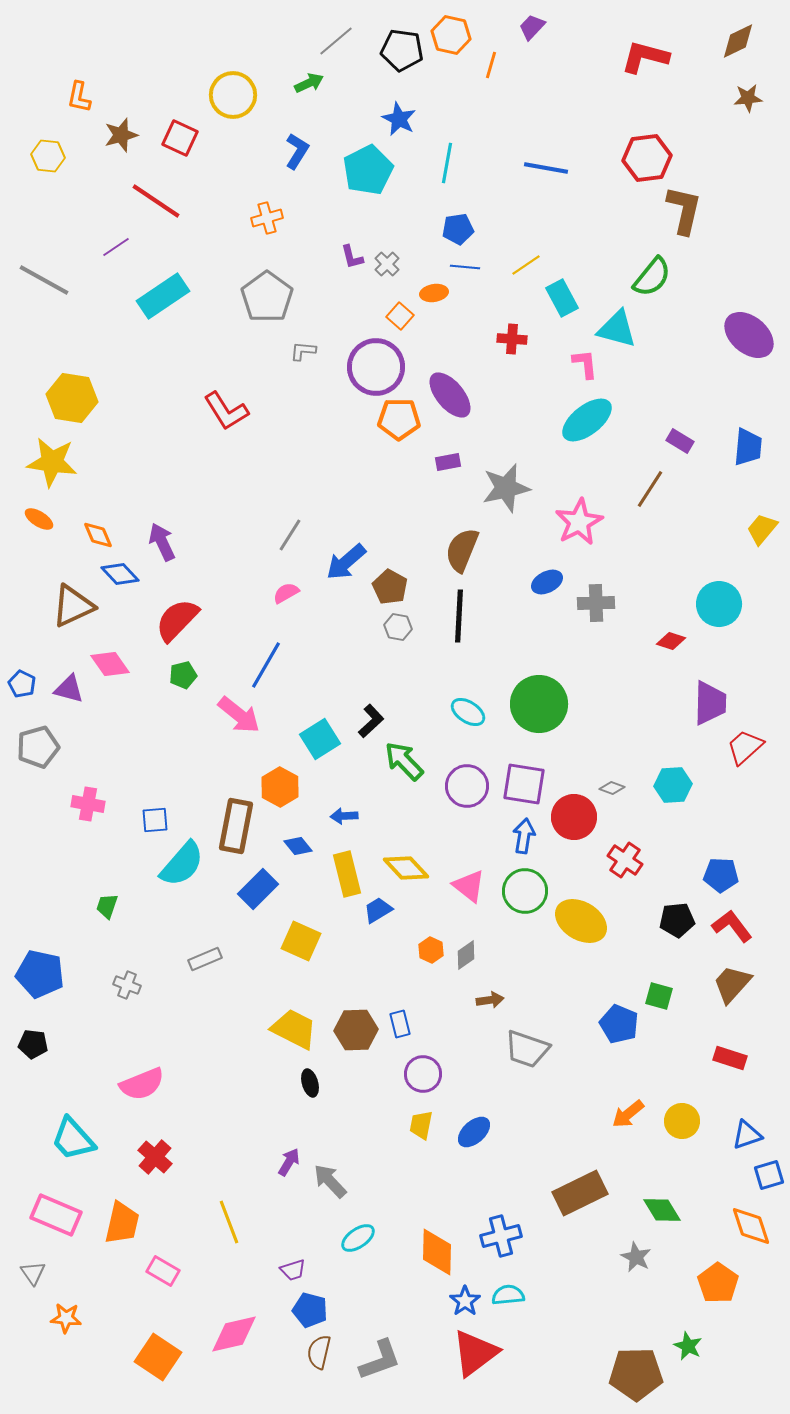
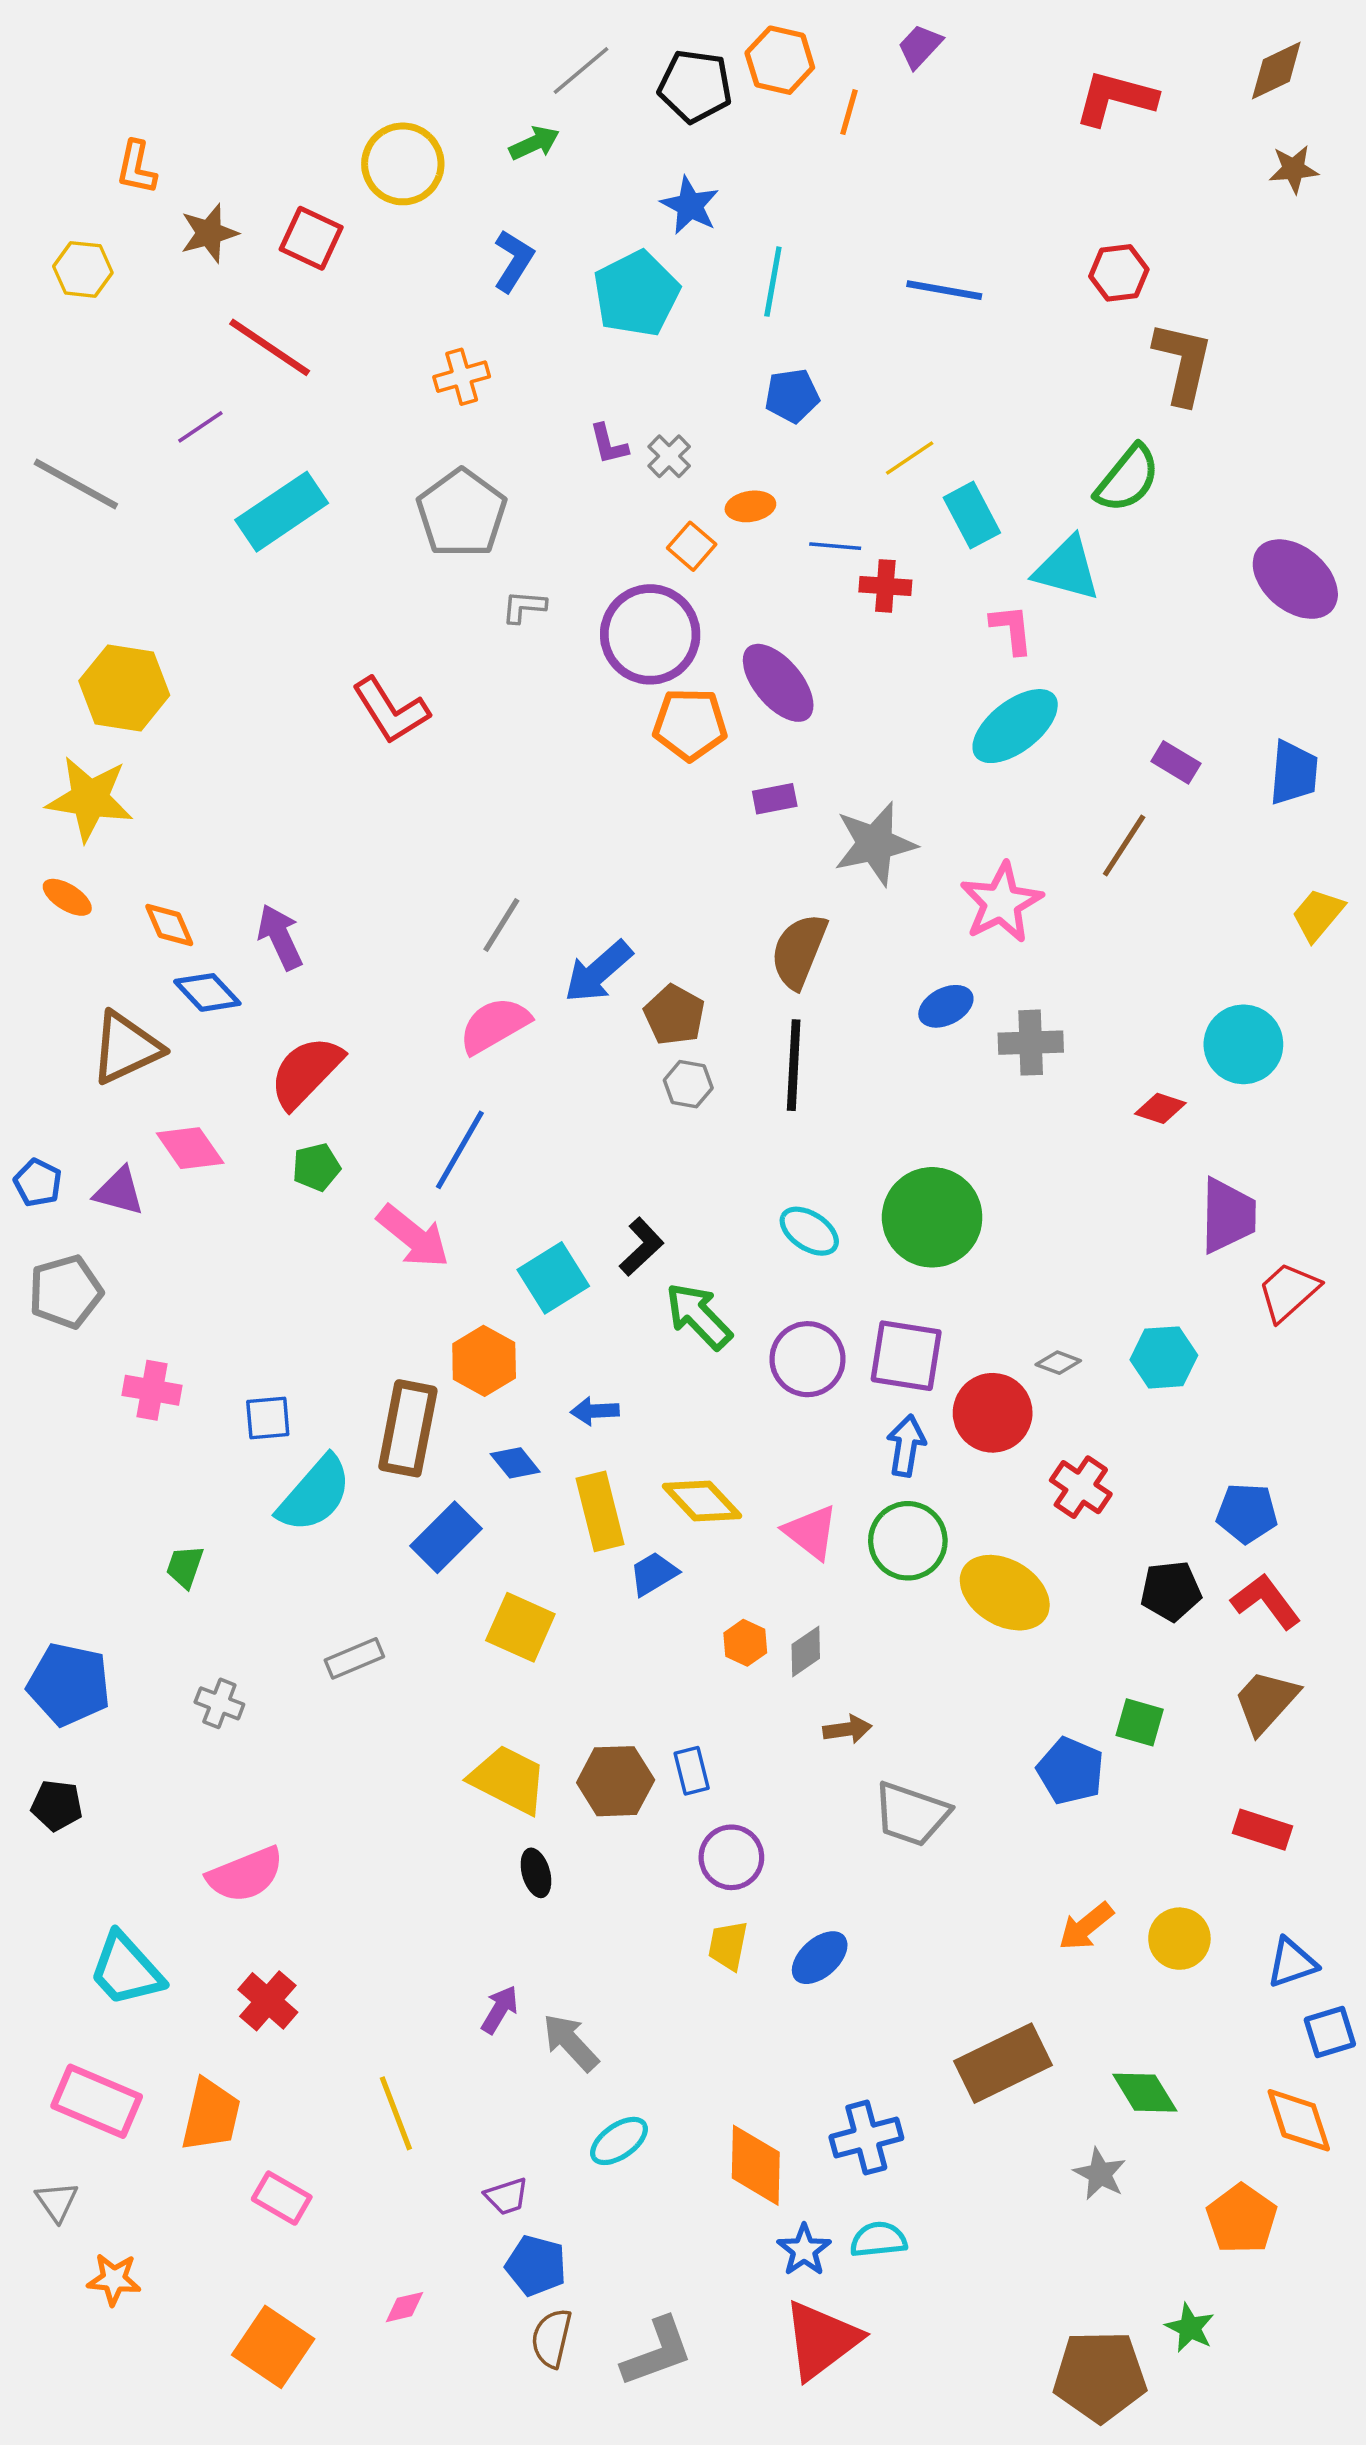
red hexagon: (647, 158) -> (1119, 273), size x0.7
blue line: (465, 267) -> (835, 546), moved
pink semicircle: (286, 593) -> (494, 1025), size x1.6
pink diamond: (234, 1334) -> (405, 2307), size x0.5

